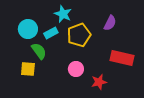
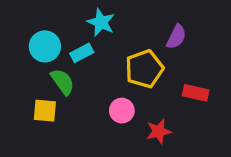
yellow pentagon: (79, 35) -> (144, 69), moved
red rectangle: (122, 58) -> (196, 93), size x0.7

